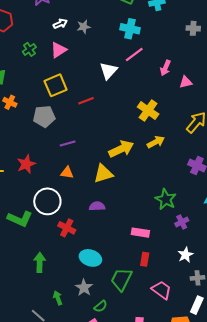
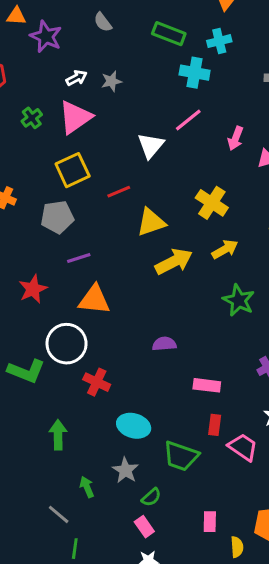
cyan cross: (130, 29) -> (195, 73), moved
pink triangle: (59, 50) -> (75, 117), size x1.4
purple line: (68, 143) -> (79, 258), moved
orange triangle: (67, 173) -> (94, 300), size x1.6
yellow triangle: (103, 174) -> (151, 222), moved
green star: (166, 199) -> (239, 300), moved
purple semicircle: (97, 206) -> (164, 344), moved
green trapezoid: (121, 279) -> (181, 456), turned -95
pink trapezoid: (161, 290) -> (243, 447), moved

